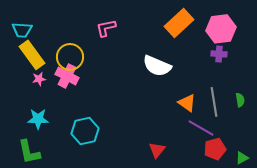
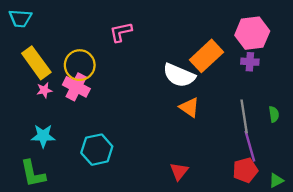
orange rectangle: (179, 23) -> (206, 56), moved
cyan trapezoid: (22, 30) -> (20, 18), moved
orange triangle: (187, 103) -> (189, 107), moved
purple line: (201, 128) -> (250, 146), moved, turned 44

